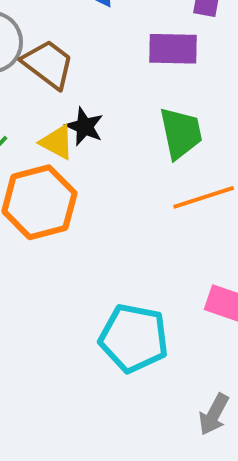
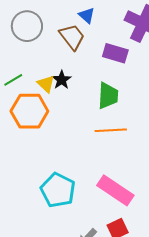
brown trapezoid: (48, 64) -> (72, 37), moved

